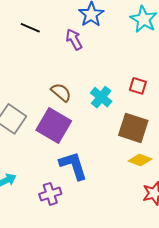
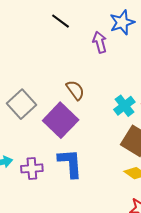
cyan cross: (101, 97) -> (124, 106), moved
purple cross: (50, 194) -> (32, 168), moved

